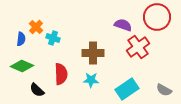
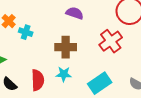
purple semicircle: (123, 25) -> (75, 13), moved
red semicircle: (61, 74) -> (38, 80), moved

